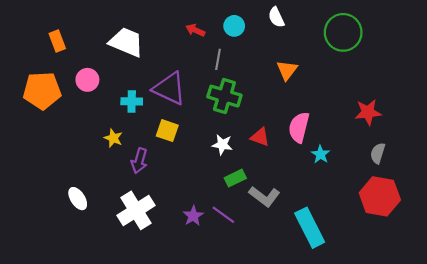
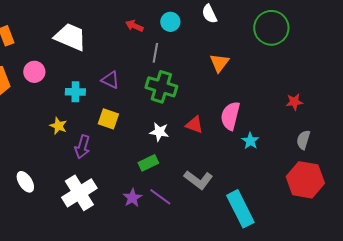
purple triangle: (169, 88) -> (110, 80), size x0.6
red star: (368, 112) -> (294, 102), size x0.7
green rectangle: (235, 178) -> (148, 163), moved

